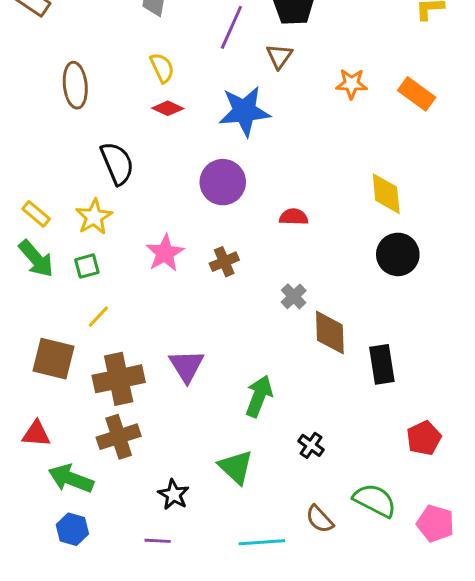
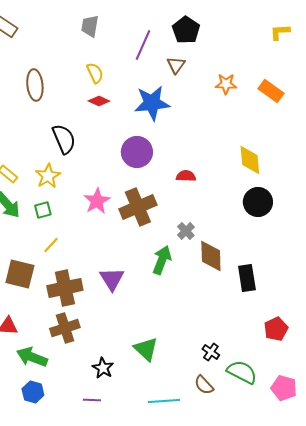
brown cross: (224, 262) -> (138, 207), size x1.8
green arrow: (259, 396) -> (162, 260), moved
black cross: (311, 445) -> (211, 352), moved

